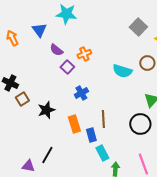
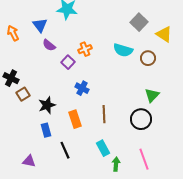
purple semicircle: (56, 50) -> (49, 45), moved
cyan semicircle: (122, 71) -> (123, 50), moved
blue cross: (81, 93) -> (82, 88), turned -32
blue rectangle: (91, 135) -> (46, 130), moved
black line: (47, 155) -> (65, 150), moved, turned -54

